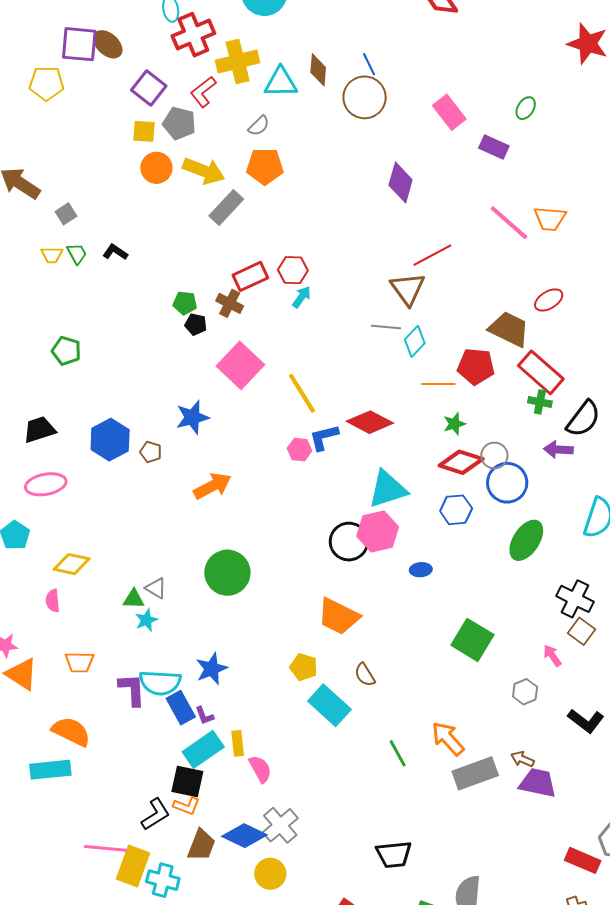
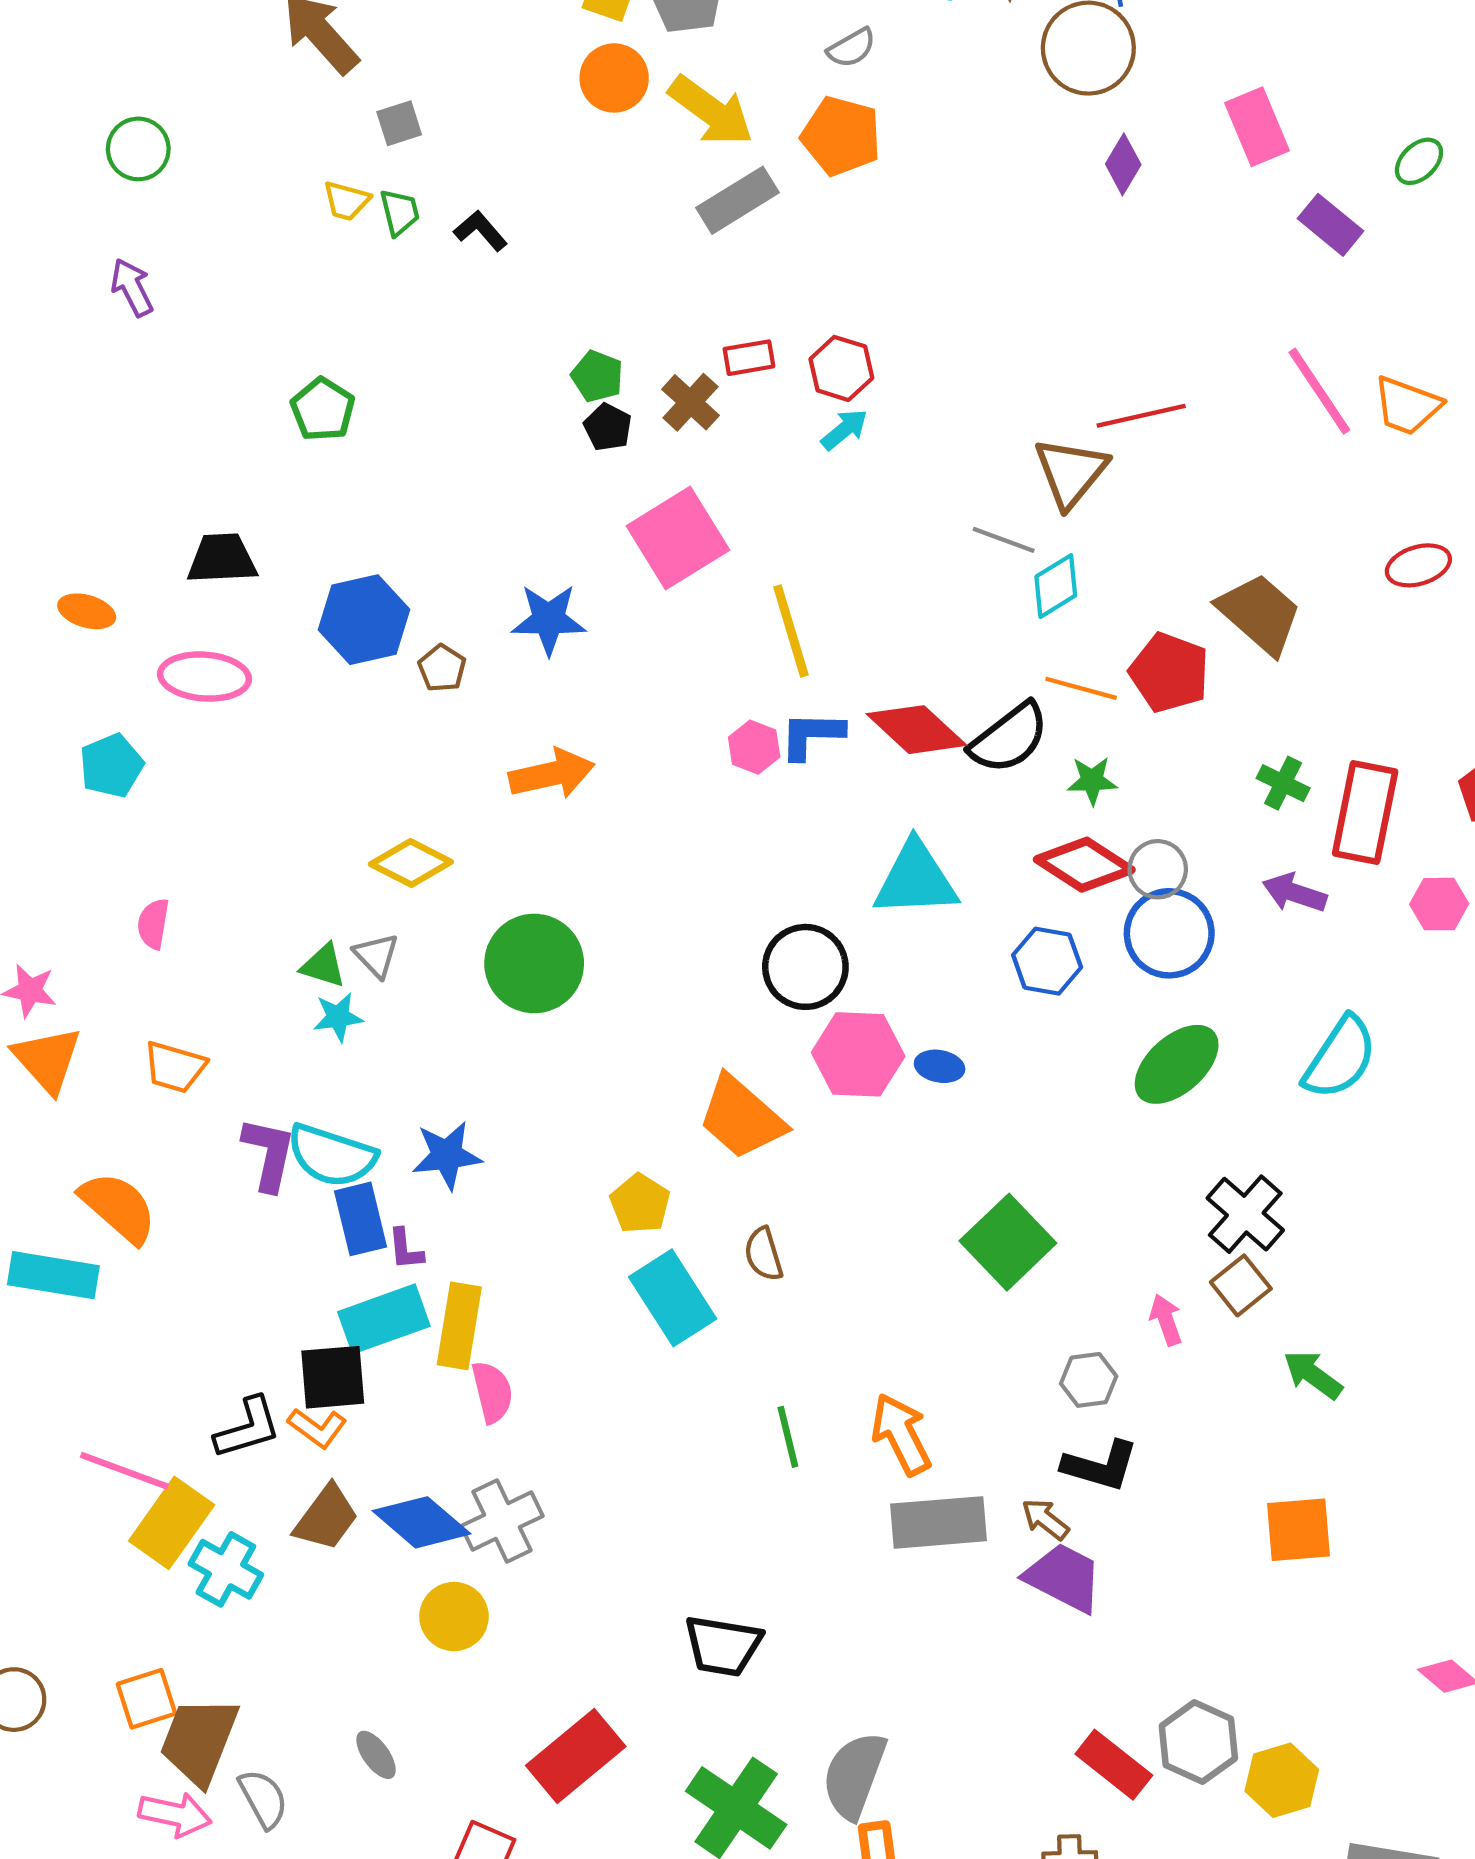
purple diamond: (401, 182) -> (1123, 164), moved, size x0.7
red rectangle: (250, 276) -> (749, 358), size x0.7
red ellipse: (549, 300) -> (1418, 565), moved
red rectangle: (541, 372) -> (1365, 812), moved, turned 45
black semicircle: (583, 419) -> (1009, 738), moved
pink hexagon: (378, 531) -> (858, 1054), moved
yellow diamond: (72, 564) -> (411, 863), moved
black L-shape: (586, 721) -> (1100, 1466), moved, turned -36
yellow rectangle: (238, 743) -> (459, 1326), size x1.5
black square: (187, 782) -> (333, 1377), turned -32

